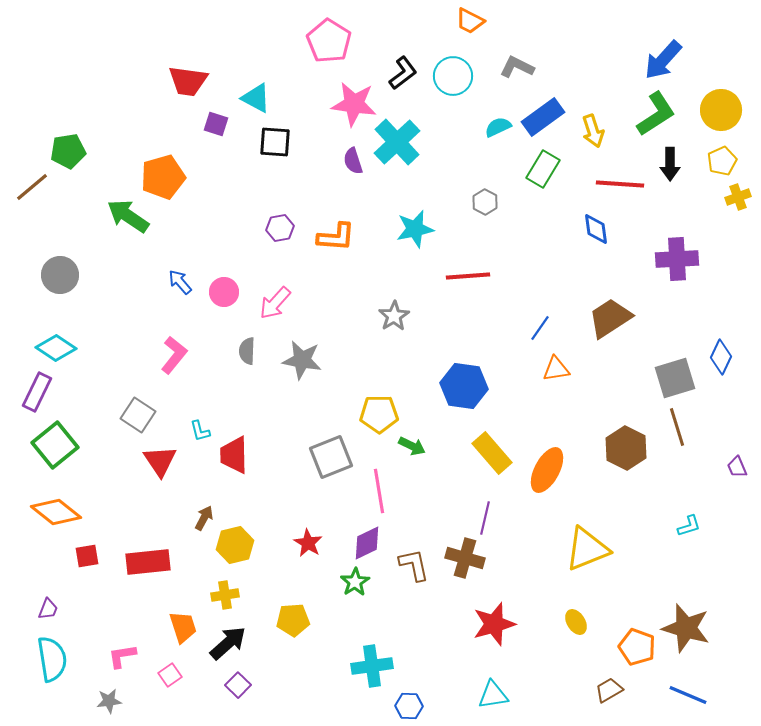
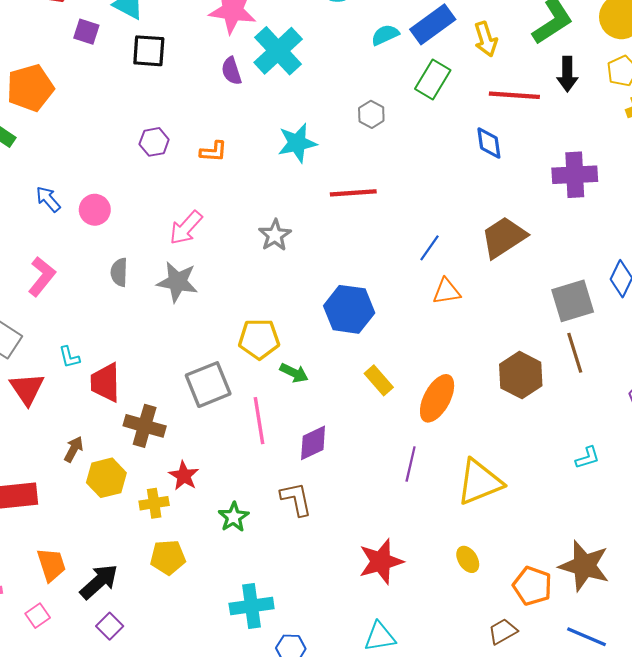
orange L-shape: (336, 237) -> (213, 151), size x0.7
pink arrow: (275, 303) -> (186, 228), moved
yellow rectangle: (492, 453) -> (379, 380), size x0.7
purple line: (485, 518) -> (411, 464), moved
purple diamond: (367, 543) -> (313, 443), moved
brown cross: (465, 558) -> (145, 426), moved
yellow cross: (225, 595) -> (154, 503), moved

